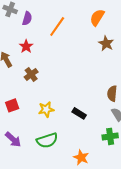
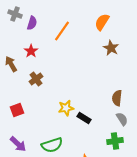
yellow star: (46, 109) -> (66, 108), moved

